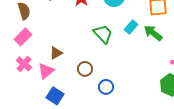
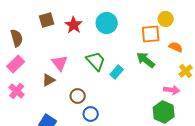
cyan rectangle: (131, 27) -> (117, 72), moved
pink triangle: (46, 71) -> (60, 63), moved, turned -30
blue circle: (106, 87) -> (91, 114), moved

